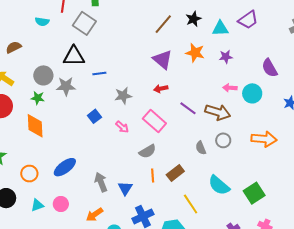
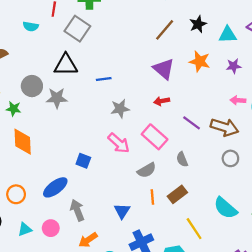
blue line: (99, 74) -> (104, 79), moved
green star: (38, 98) -> (14, 109), moved
blue square: (94, 116) -> (83, 161), moved, turned -32
pink arrow: (122, 127) -> (119, 143), size x1.5
gray semicircle: (201, 148) -> (182, 159), moved
gray arrow: (101, 182) -> (77, 210), moved

